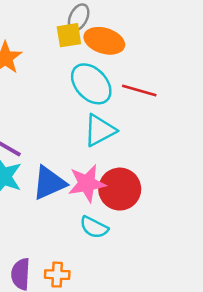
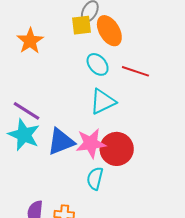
orange ellipse: (104, 41) -> (109, 31), turned 40
cyan ellipse: (91, 84) -> (98, 64), size x0.7
cyan semicircle: (94, 227) -> (95, 178), turned 75

